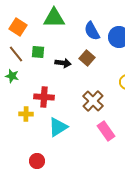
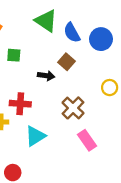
green triangle: (54, 18) -> (46, 21), moved, turned 35
black arrow: (63, 63) -> (46, 76), moved

